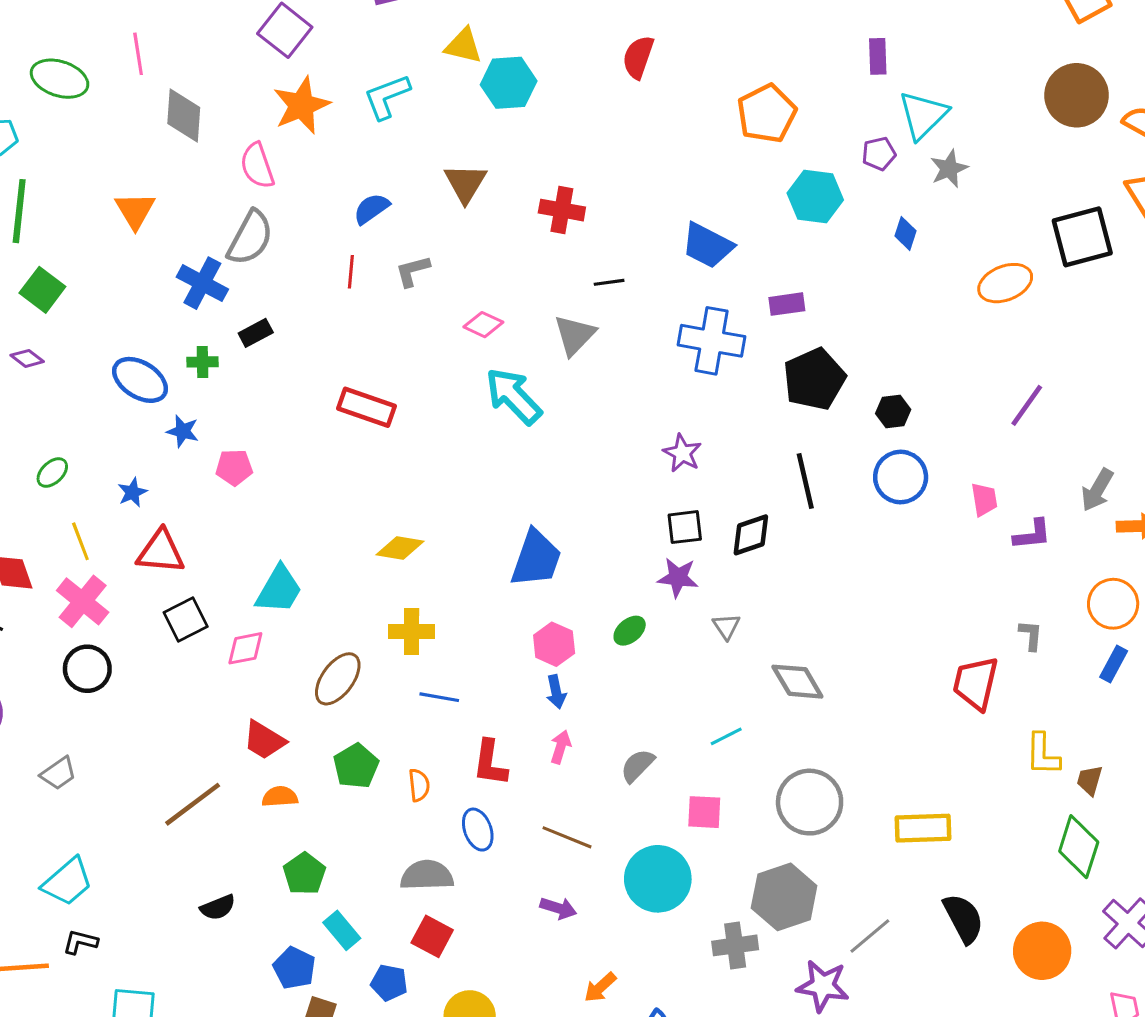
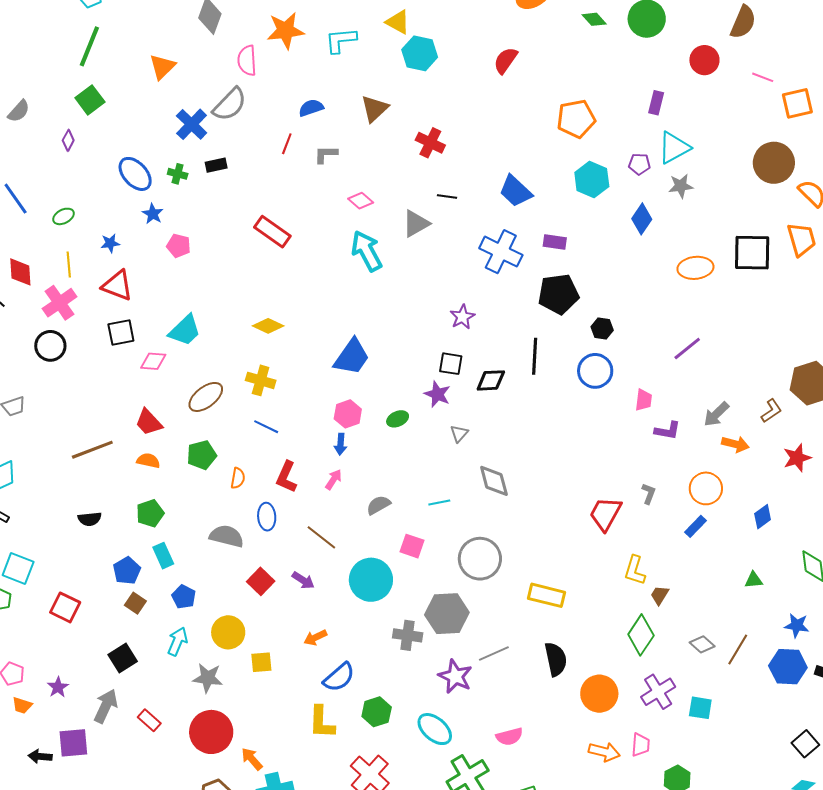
blue diamond: (905, 233) -> (642, 219), size x1.4
purple diamond: (27, 358) -> (68, 140), turned 65
red square: (432, 936) -> (261, 581), moved

